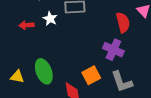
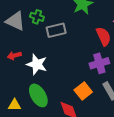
white star: (50, 19) -> (37, 64), moved, size x1.5
purple cross: (113, 50) -> (99, 63), turned -30

